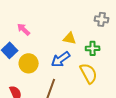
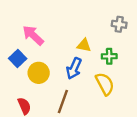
pink arrow: (24, 29) -> (33, 35), size x1.5
blue arrow: (61, 59) -> (74, 68), turned -30

